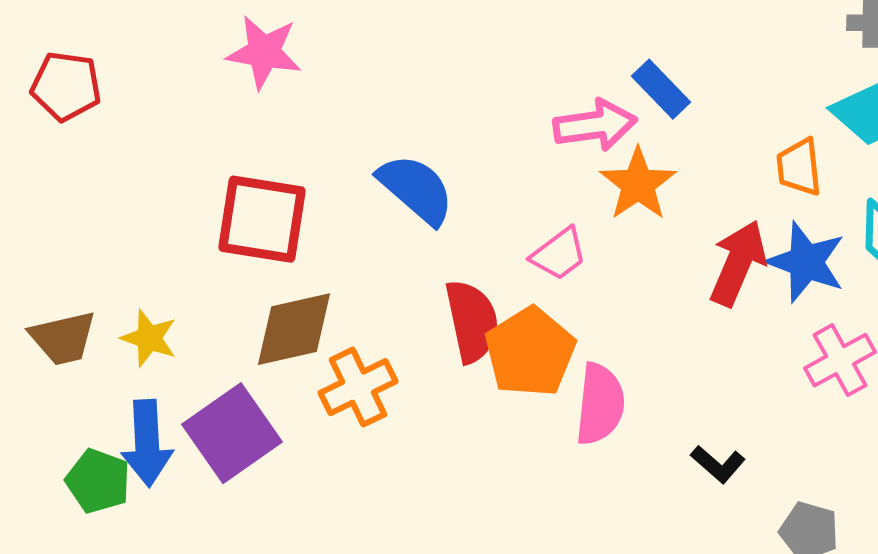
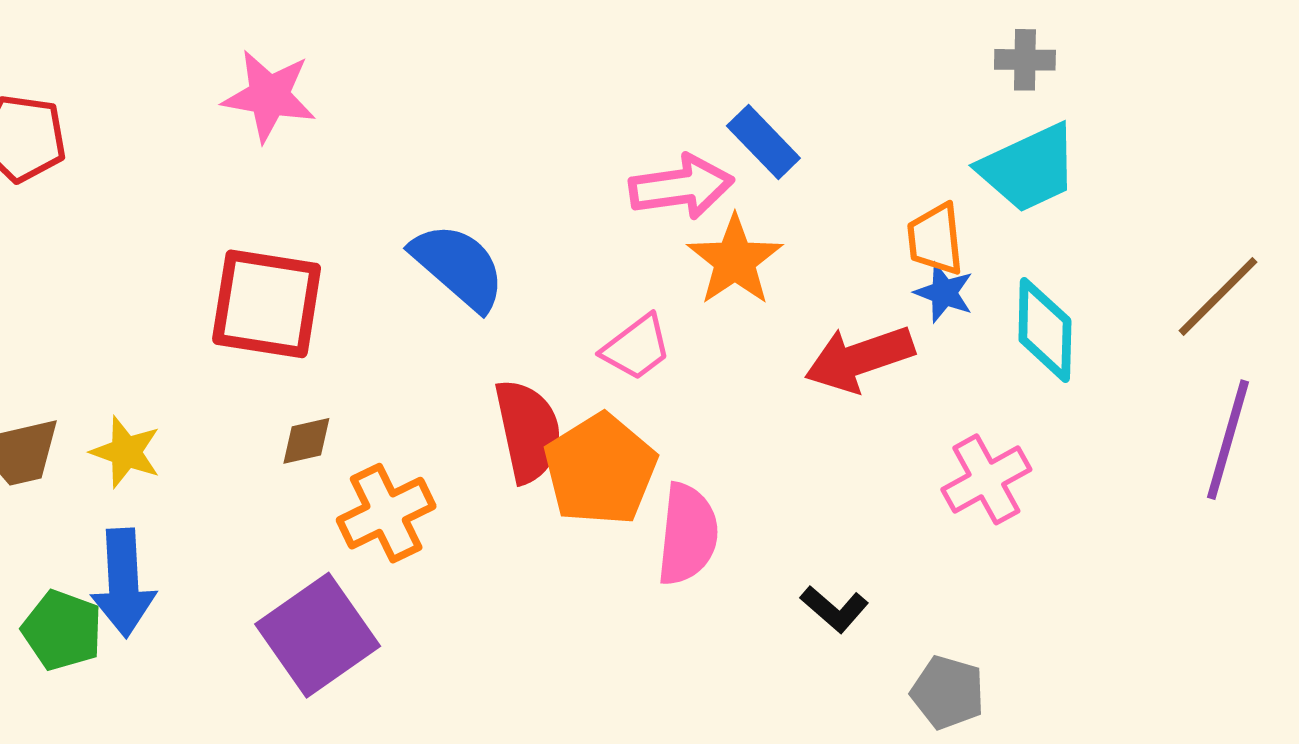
blue star: (806, 262) -> (944, 293), moved, size x0.6
red arrow: (738, 263) -> (859, 359), turned -132
brown diamond: (294, 329) -> (306, 441), size x0.5
purple square: (232, 433) -> (318, 635), moved

